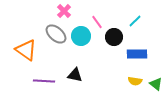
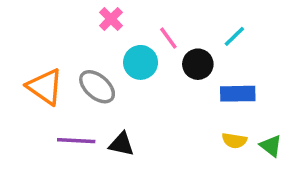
gray ellipse: (56, 34) -> (97, 87), moved
black triangle: (75, 75) -> (121, 144), moved

